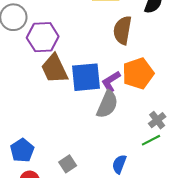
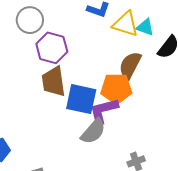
orange pentagon: (138, 73) -> (116, 88), moved
purple L-shape: (111, 82) -> (104, 111), size x1.4

